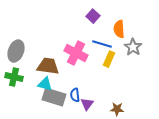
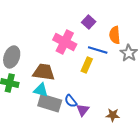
pink cross: (76, 53) -> (65, 42), moved
yellow rectangle: (109, 59) -> (87, 65), moved
blue semicircle: (75, 95) -> (71, 101), turned -32

